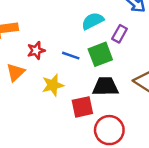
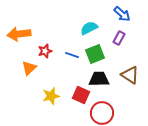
purple rectangle: (120, 34) -> (119, 38), moved
yellow star: (53, 85) -> (51, 96), moved
red square: (82, 107) -> (81, 95), turned 36

